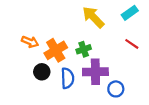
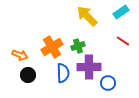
orange arrow: (30, 42) -> (20, 55), moved
black circle: (42, 72) -> (28, 75), moved

